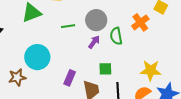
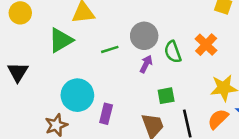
orange cross: (140, 22) -> (206, 45), moved
purple rectangle: (70, 78) -> (106, 114), moved

